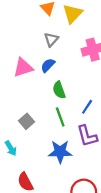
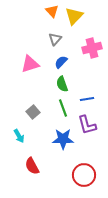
blue semicircle: (48, 65) -> (61, 62), moved
blue line: (87, 107) -> (87, 99), turned 48

